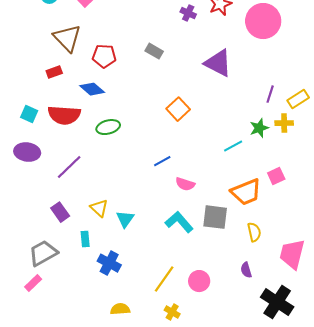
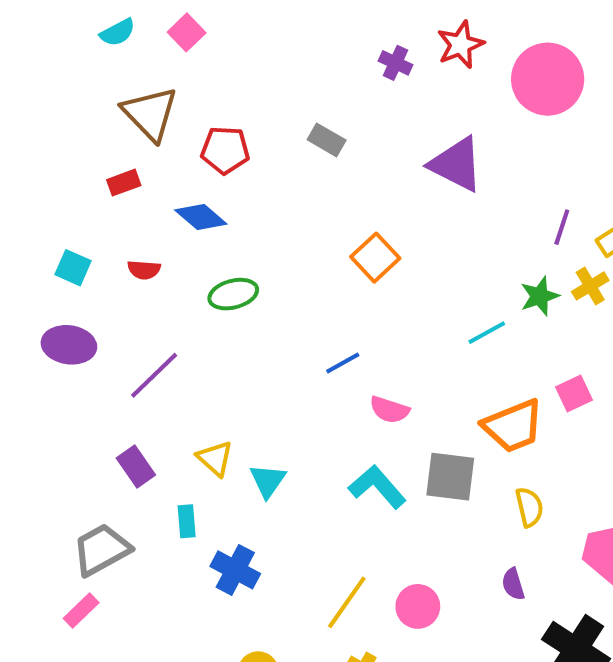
red semicircle: (64, 115) -> (144, 270), size x0.5
yellow cross: (284, 123) -> (590, 286), turned -30

